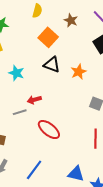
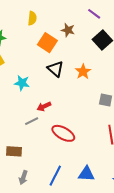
brown star: (71, 20) -> (68, 30), moved
black triangle: (52, 65) -> (55, 69), turned 30
blue triangle: (76, 174) -> (86, 174), moved

